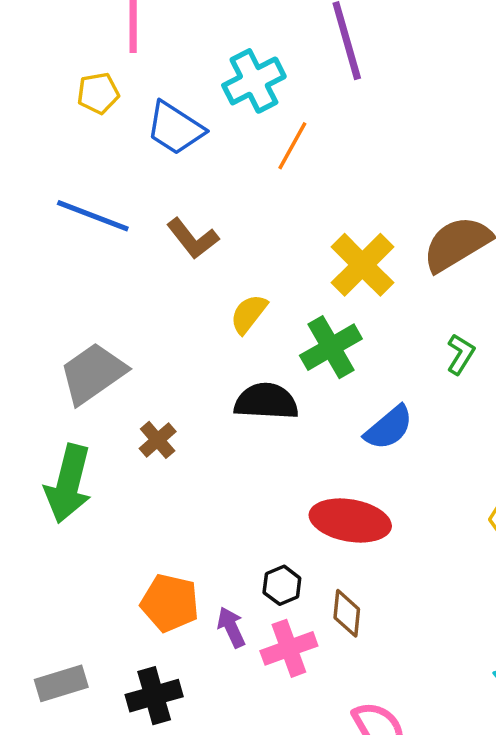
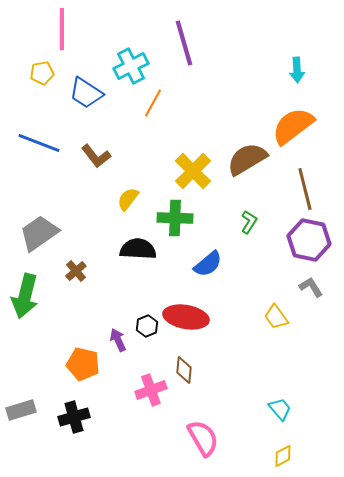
green cross: (331, 347) -> (175, 218), turned 32
black hexagon: (282, 585) -> (147, 326), moved
purple arrow: (231, 627) -> (118, 340), moved

